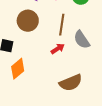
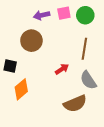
brown line: (62, 25) -> (84, 49), moved
gray semicircle: (82, 40) -> (88, 80), moved

